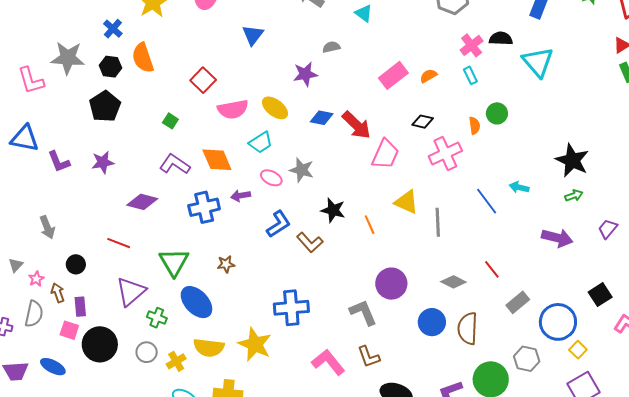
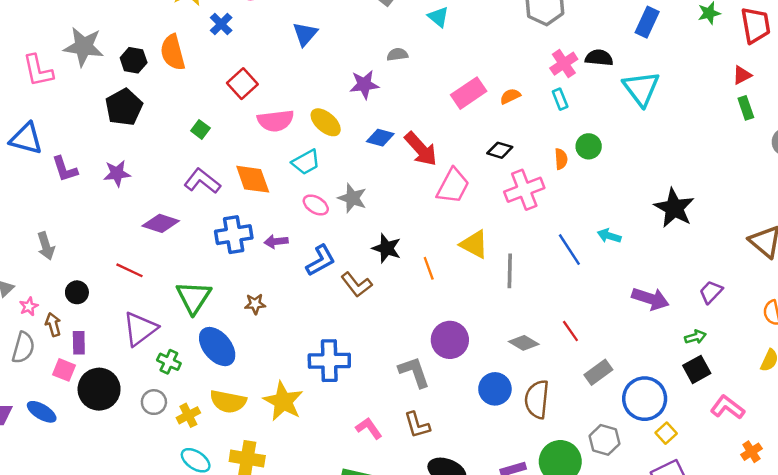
blue cross: (113, 29) -> (221, 24), moved
green arrow: (574, 195) -> (695, 337), moved
purple arrow: (241, 196) -> (276, 241), moved
pink L-shape: (328, 362) -> (369, 428), size x0.7

